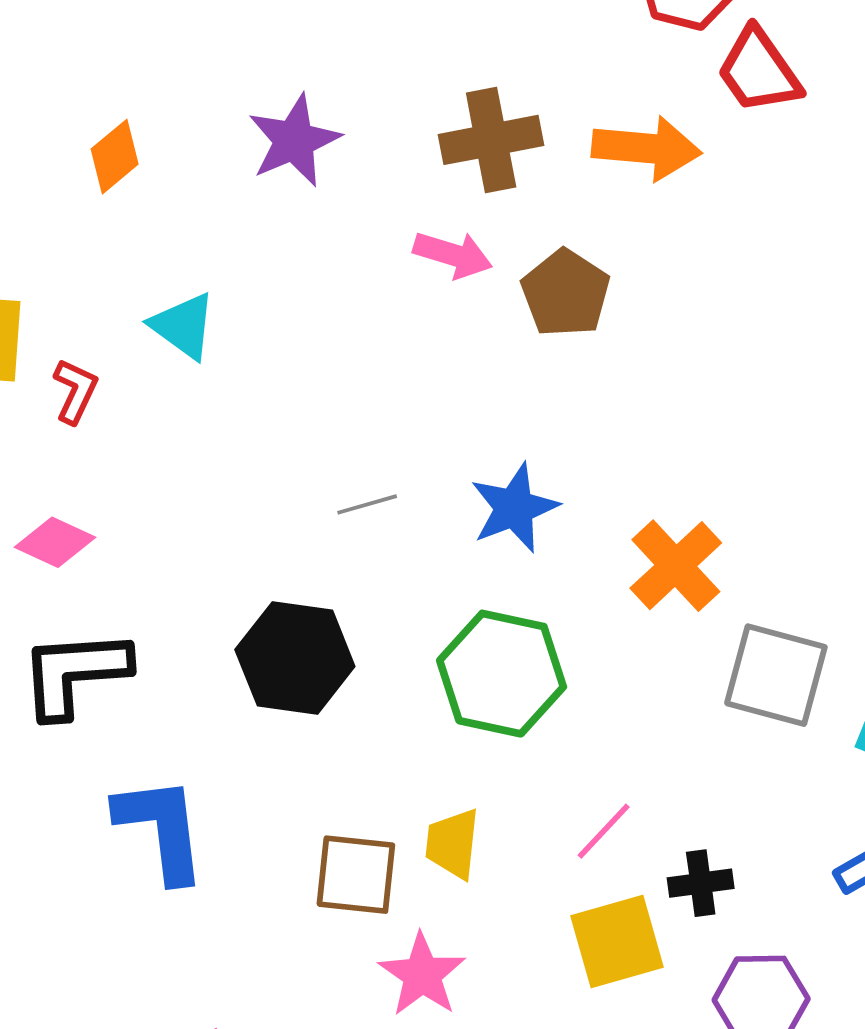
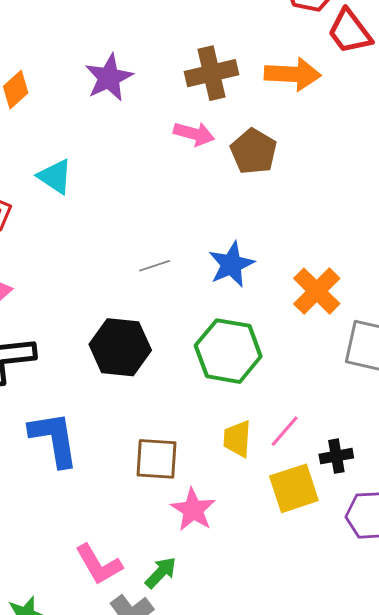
yellow trapezoid: (453, 844) -> (237, 439), moved

